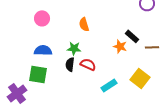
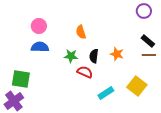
black rectangle: (132, 36) -> (148, 41), moved
blue semicircle: (43, 50) -> (40, 47), moved
black semicircle: (70, 64) -> (94, 56), moved
green square: (38, 74) -> (21, 79), moved

